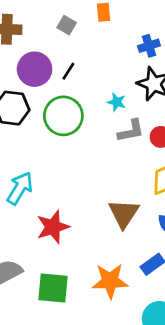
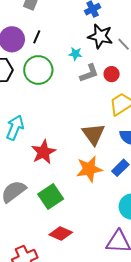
orange star: (110, 281) -> (89, 169), moved
green square: (53, 288) -> (51, 197), turned -30

